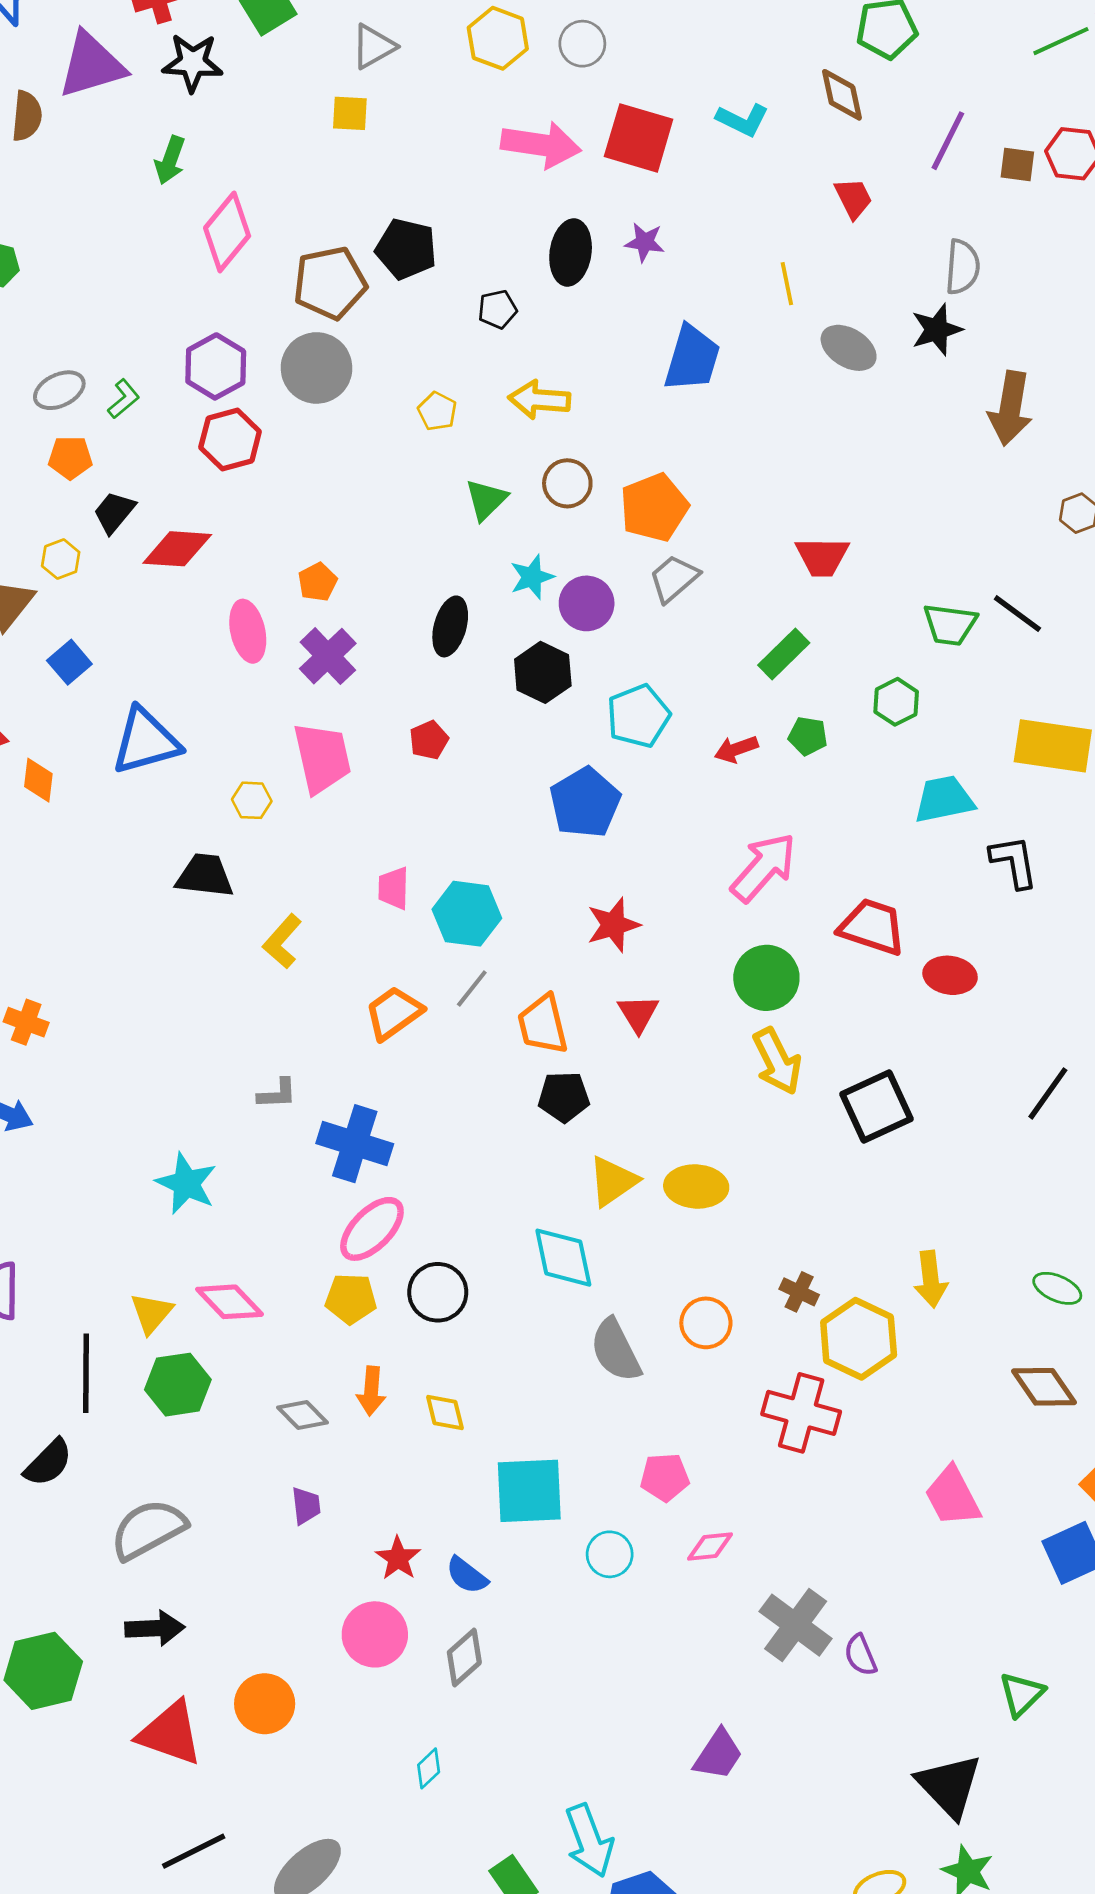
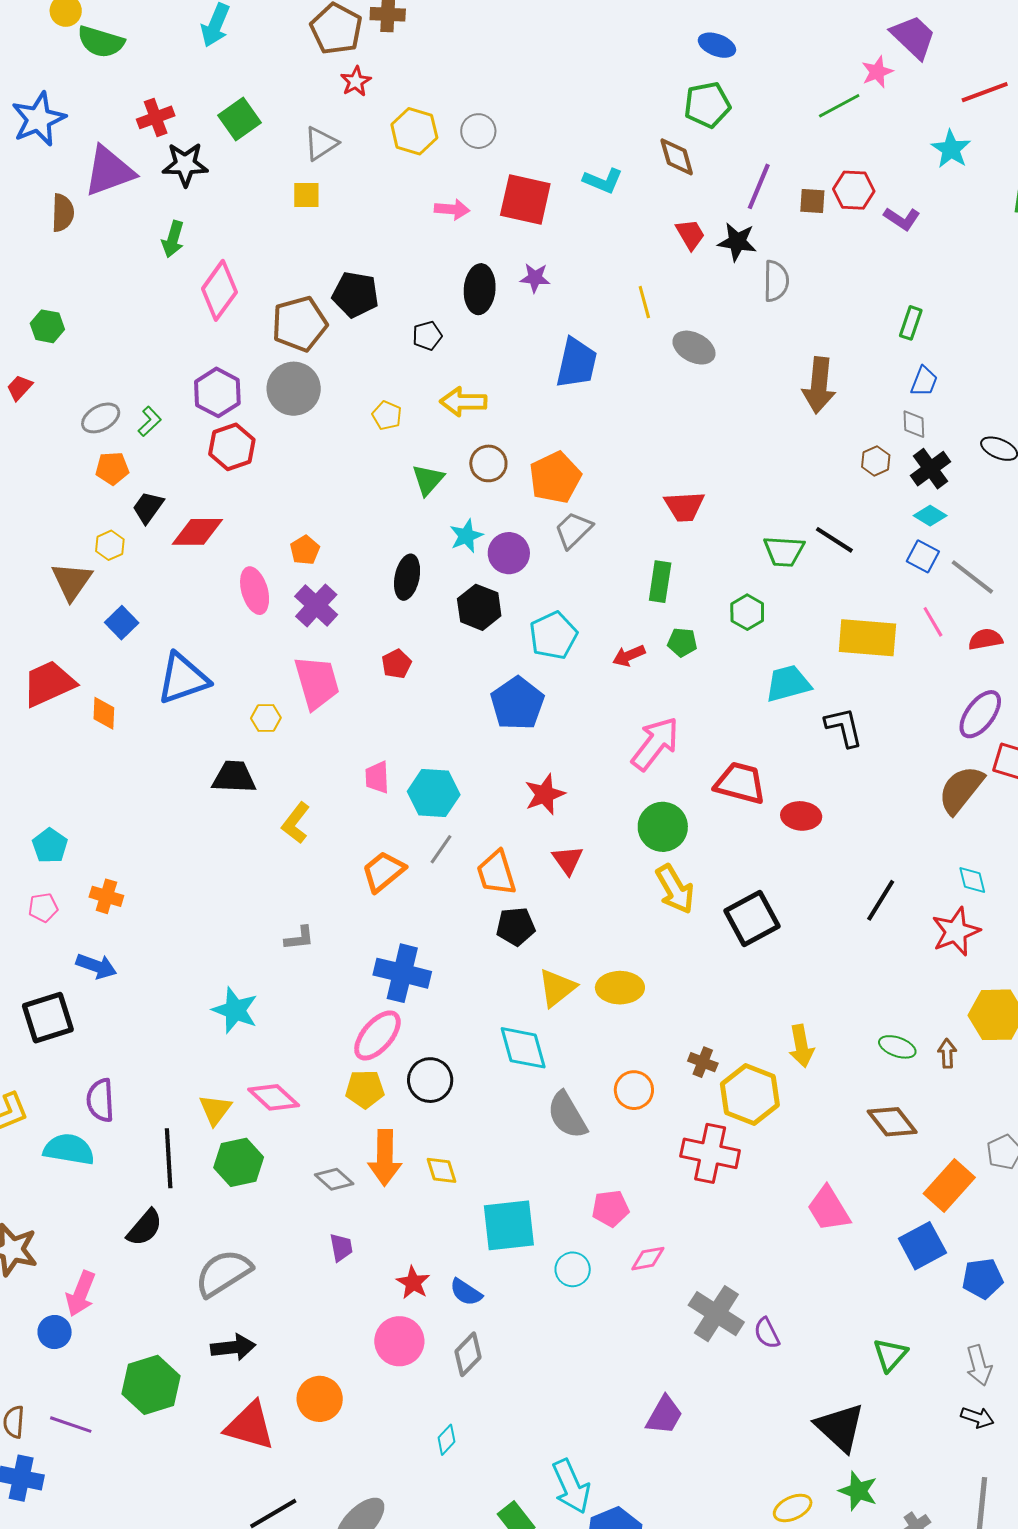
pink arrow: (541, 145) -> (452, 209), size x0.6
black star: (937, 330) -> (737, 242), moved, turned 30
green rectangle: (784, 654) -> (660, 582), turned -33
blue cross: (355, 1144) -> (402, 973), moved
orange arrow: (371, 1391) -> (385, 1158), size x1.5

